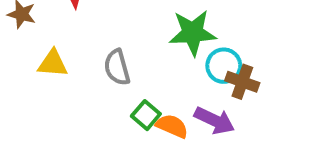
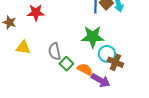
green square: (146, 115) -> (66, 64), moved
orange semicircle: (172, 126) -> (85, 69), moved

